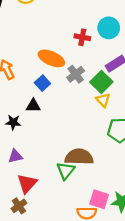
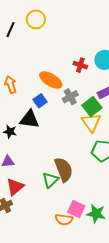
yellow triangle: (103, 100) -> (91, 122), size x1.5
black triangle: (33, 106) -> (29, 119), size x1.5
brown semicircle: (79, 157) -> (64, 170), turned 60

